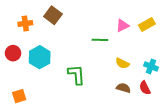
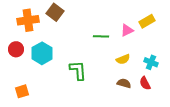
orange cross: (25, 24) -> (28, 20), size x1.5
pink triangle: (122, 26) -> (127, 30), moved
yellow semicircle: (122, 63) -> (123, 59), turned -48

